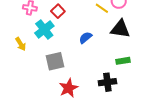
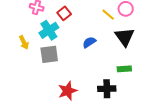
black triangle: (120, 29) -> (125, 37), turned 40
gray square: (55, 61) -> (49, 54), moved

